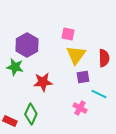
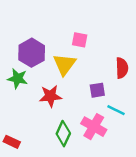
yellow triangle: (76, 55) -> (64, 64), moved
pink cross: (80, 108) -> (94, 127), size x1.5
green diamond: (31, 114) -> (63, 134), moved

